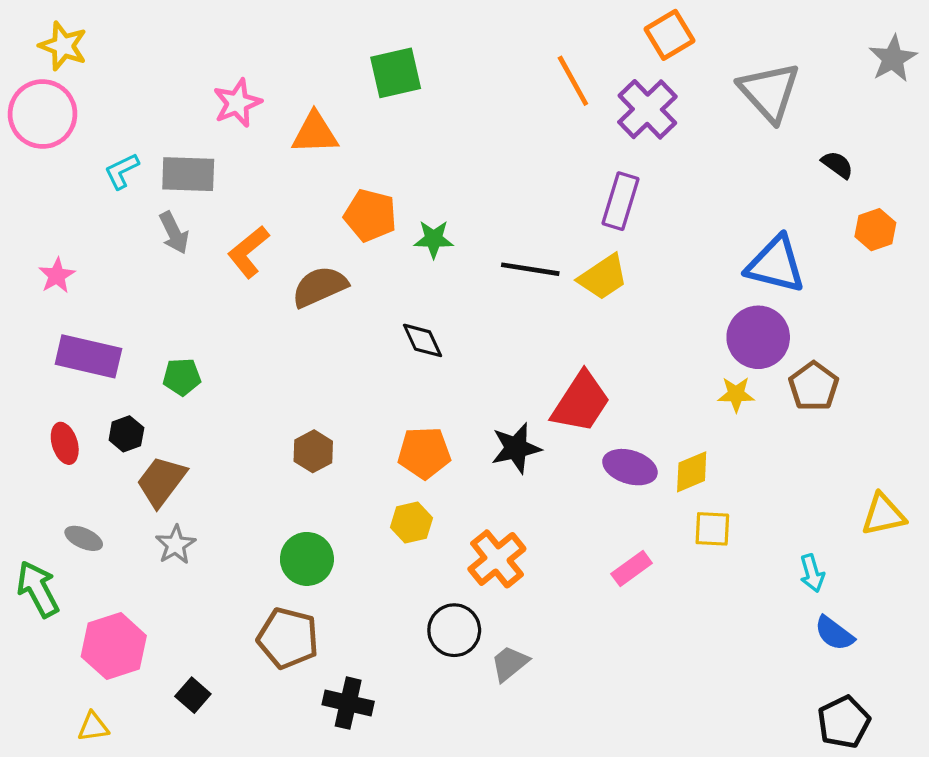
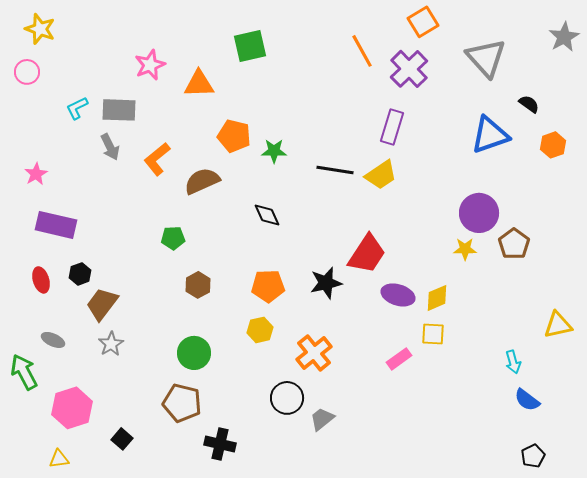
pink circle: (43, 114) -> (27, 72), size x0.6
blue triangle: (776, 264) -> (490, 135), moved, turned -33
green pentagon: (182, 377) -> (173, 238), moved
yellow square: (712, 529) -> (433, 334), moved
black pentagon: (844, 722) -> (533, 456), size x0.7

